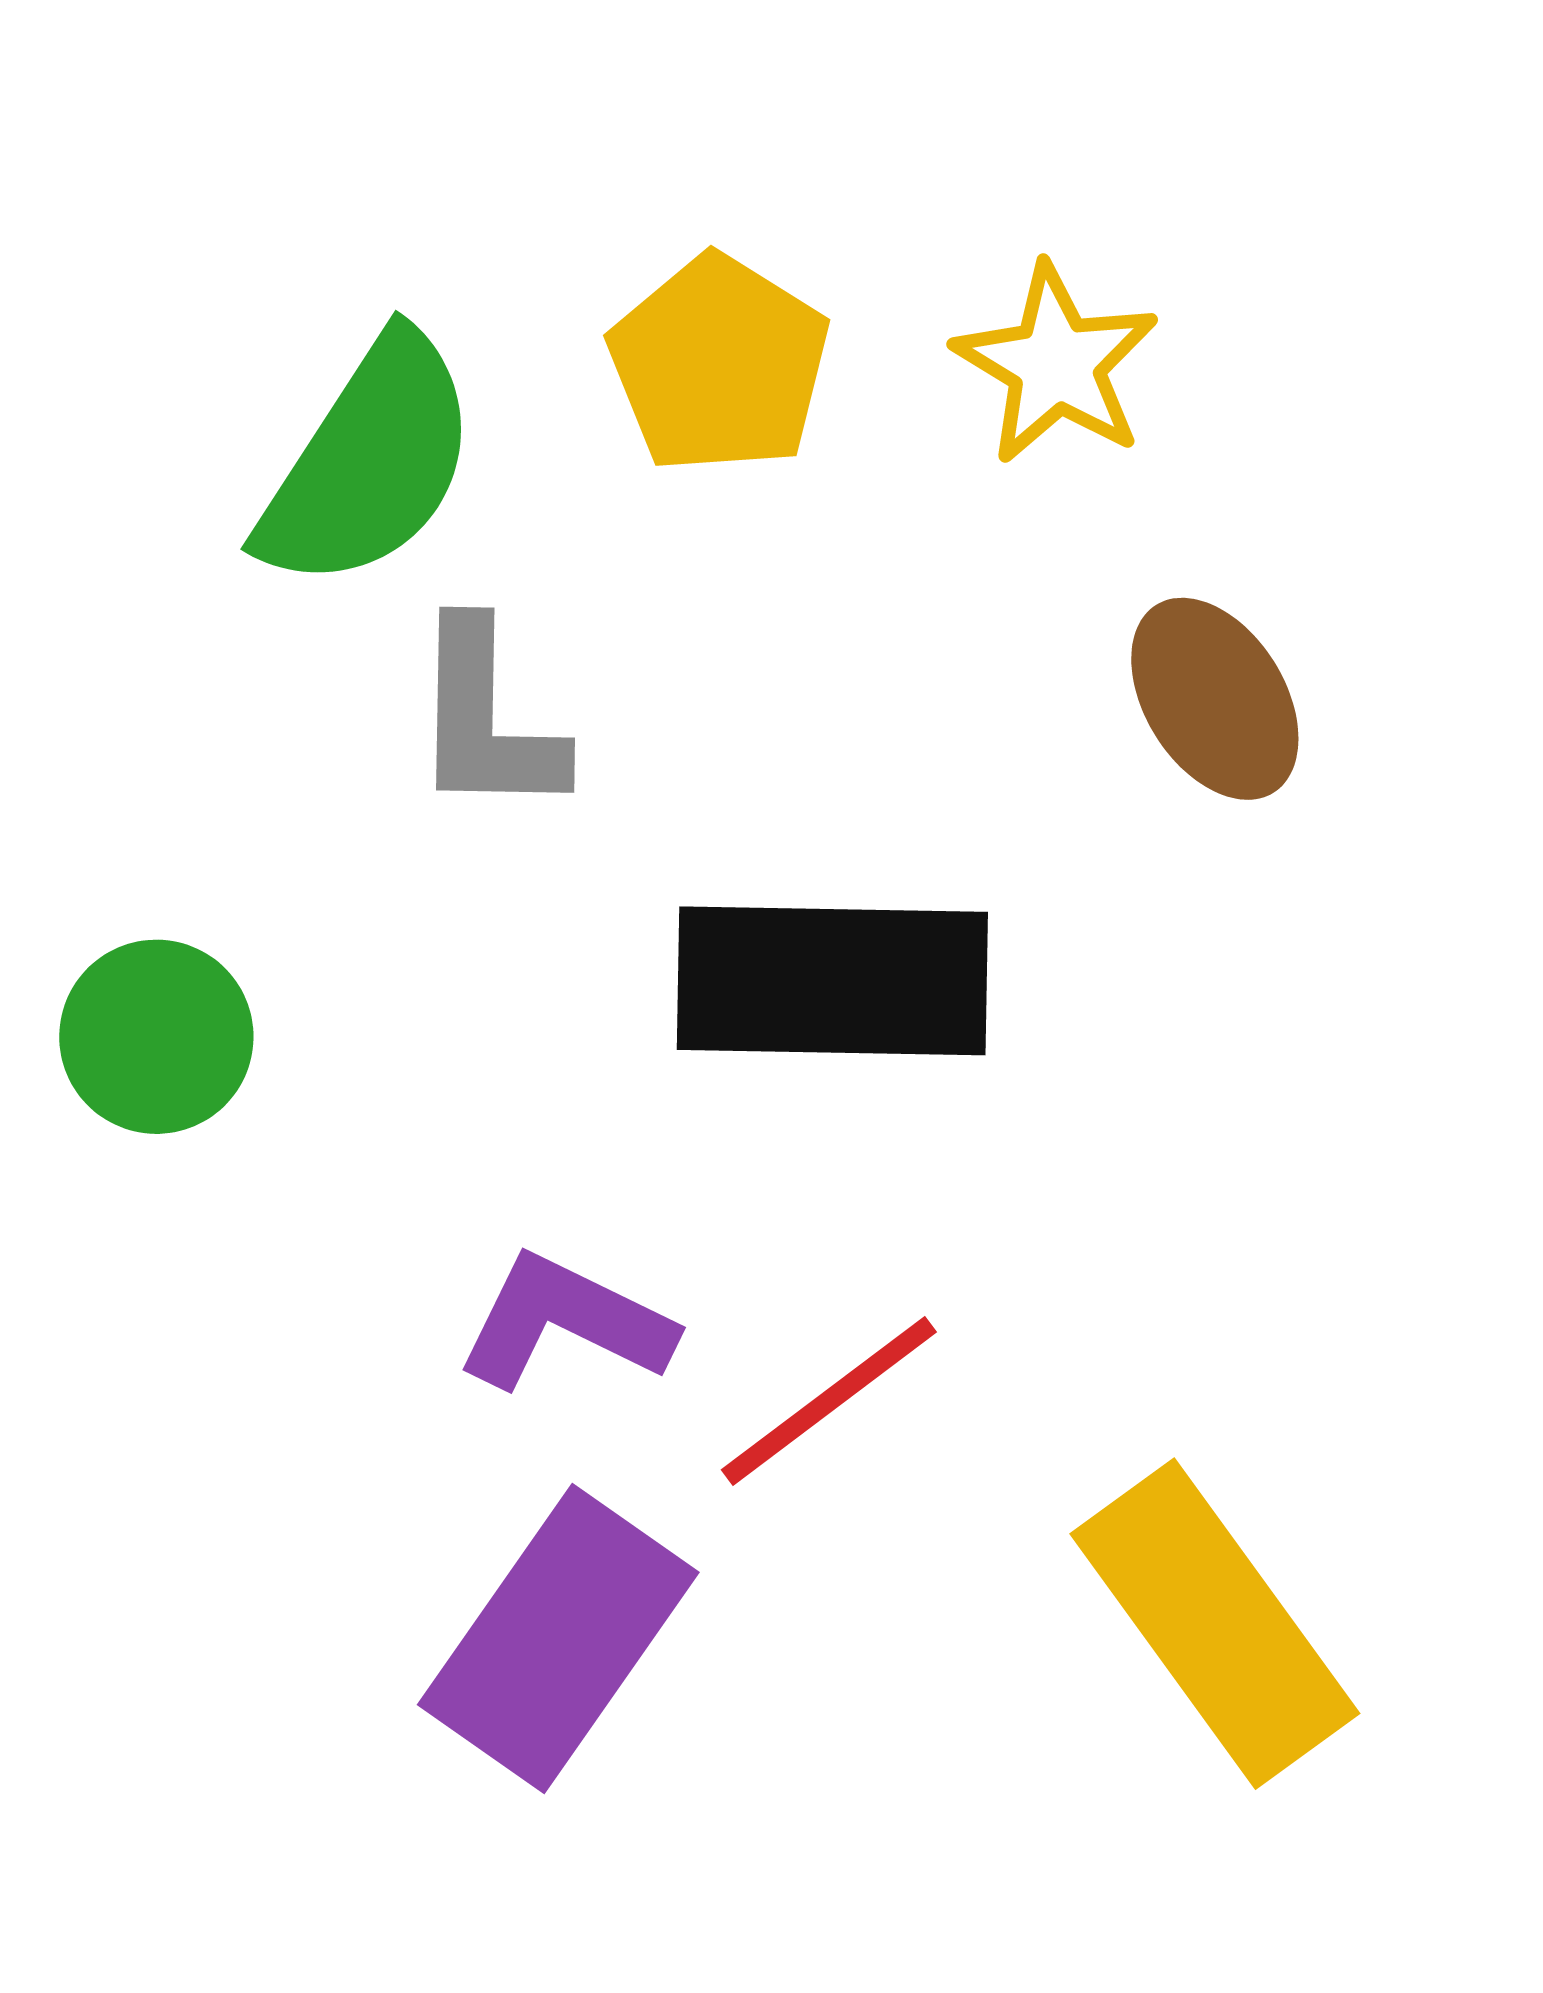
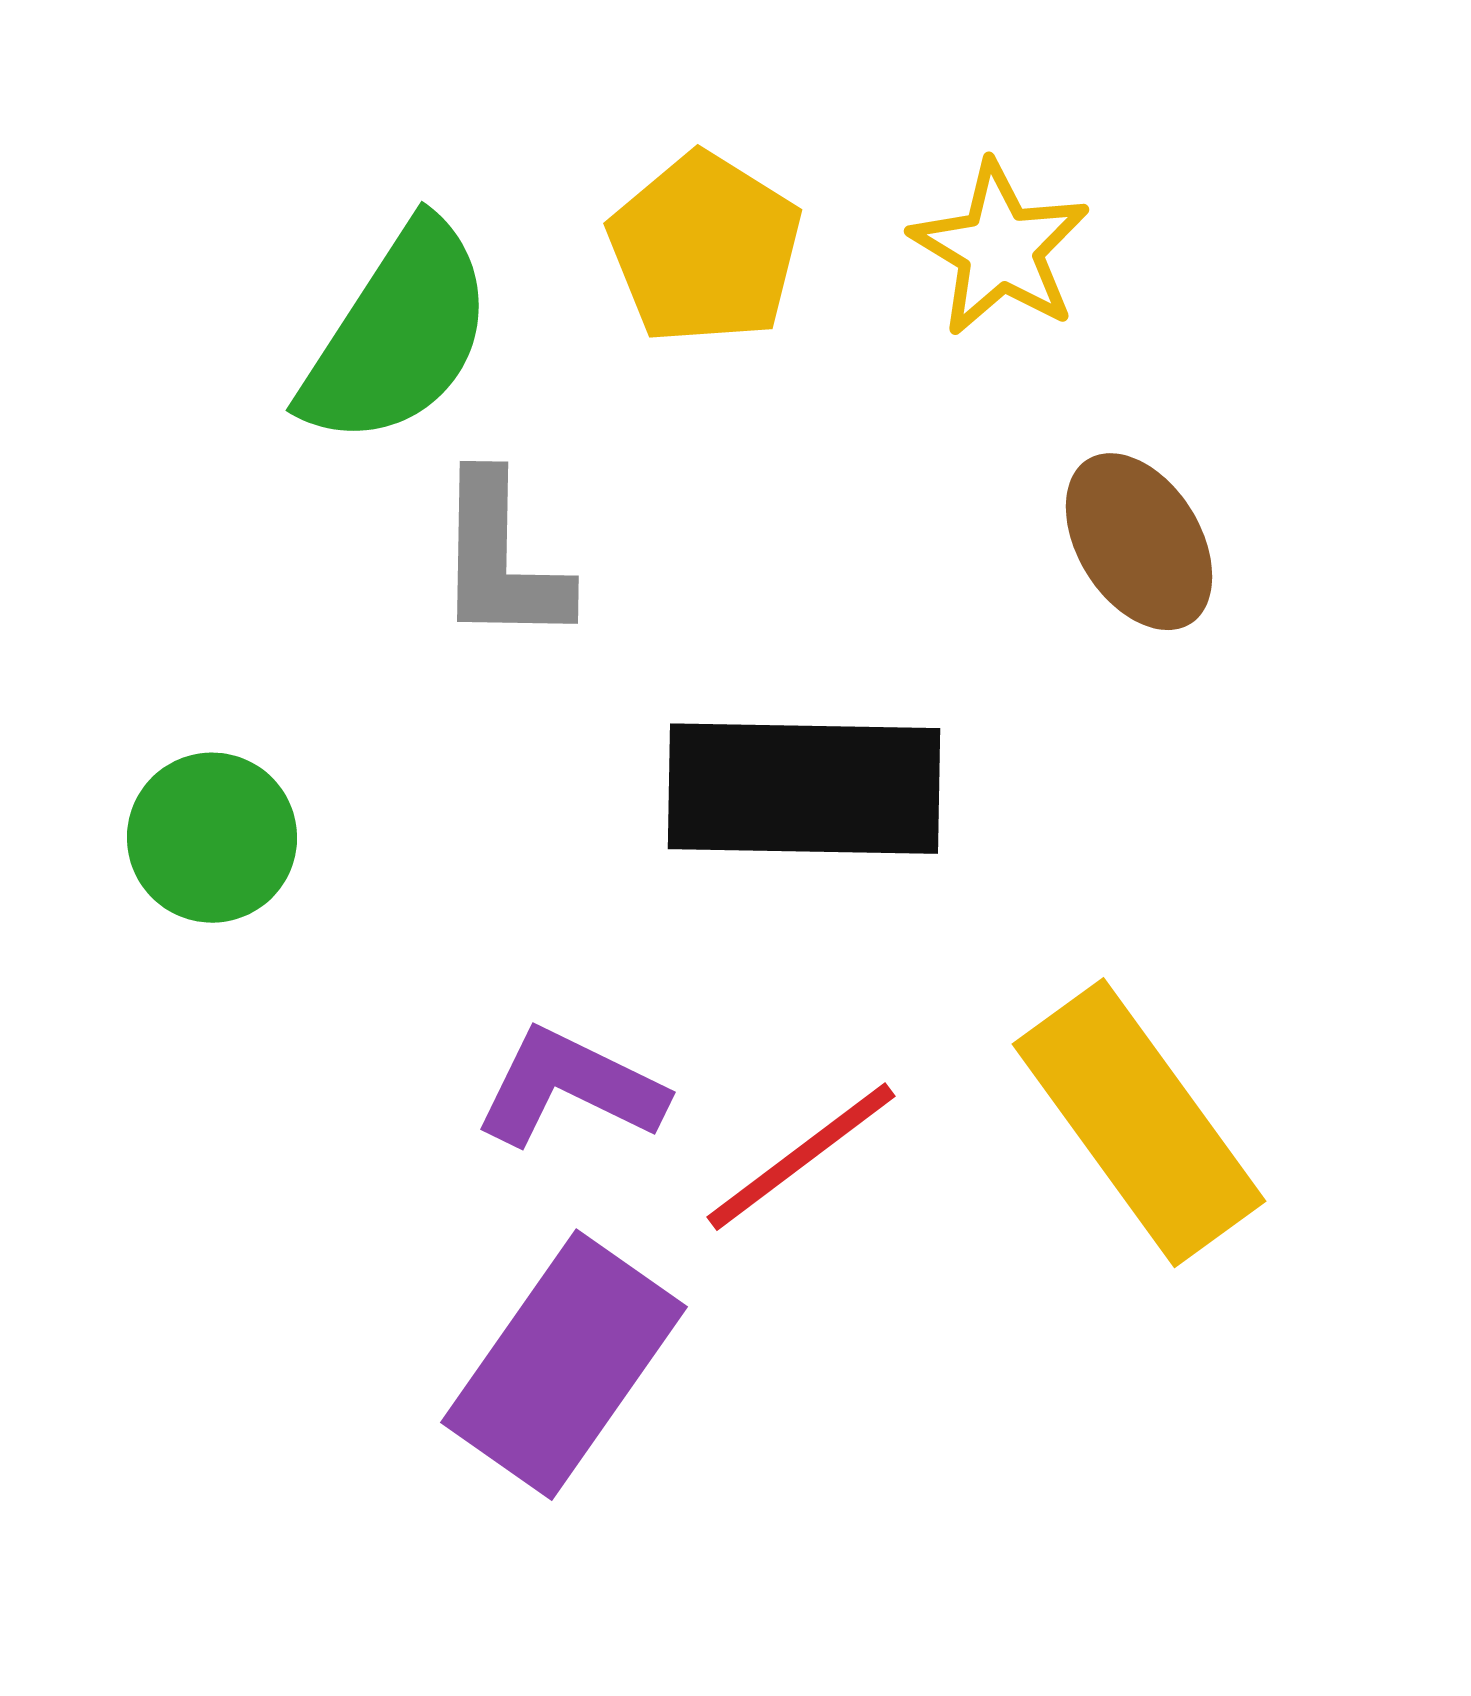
yellow rectangle: (1215, 1624) -> (1139, 1123), moved

